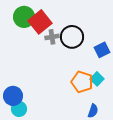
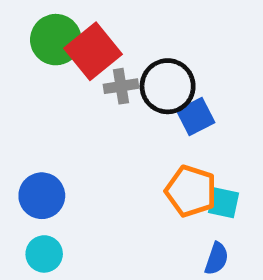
blue square: (102, 50) -> (196, 116), moved
cyan square: (97, 79) -> (224, 203), moved, turned -32
blue circle: (13, 96) -> (42, 196), moved

